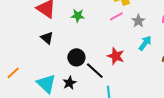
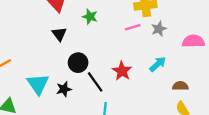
gray star: (138, 21) -> (159, 29), moved
black triangle: (47, 38) -> (59, 34), moved

